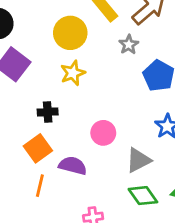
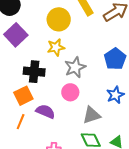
gray star: (129, 45) -> (75, 67), moved, size x1.5
black cross: (48, 112) -> (34, 72), size x1.5

